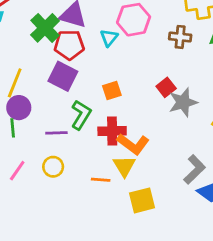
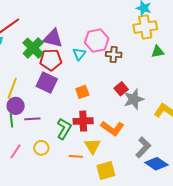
brown cross: (180, 37) -> (114, 54), moved
green L-shape: (81, 115) -> (64, 129), moved
purple line: (56, 133) -> (32, 119), moved
orange L-shape: (133, 144) -> (112, 128), moved

